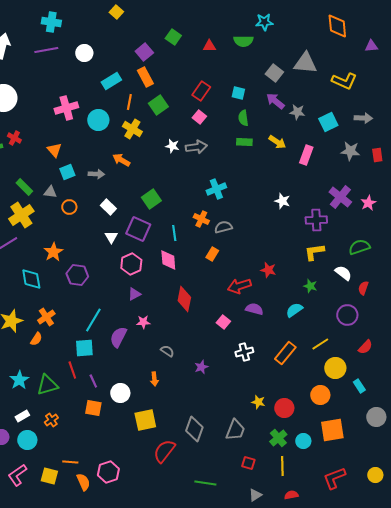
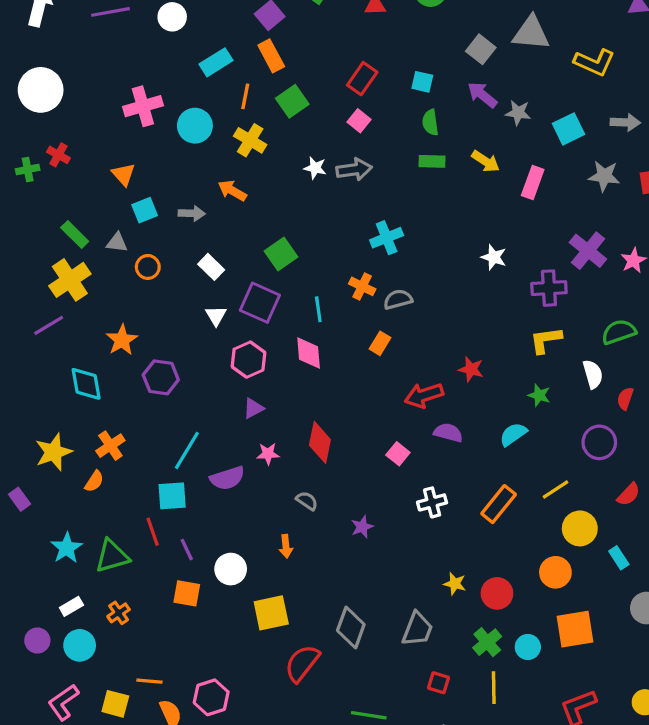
white semicircle: (343, 273) -> (593, 374), turned 36
red diamond: (184, 299) -> (320, 442), moved
purple semicircle: (118, 337) -> (227, 478), turned -135

